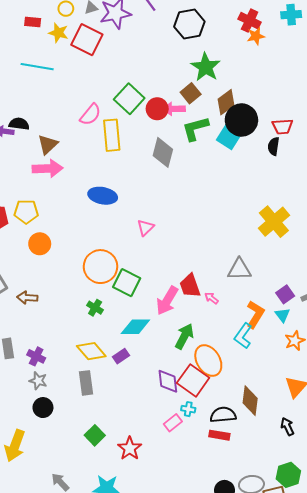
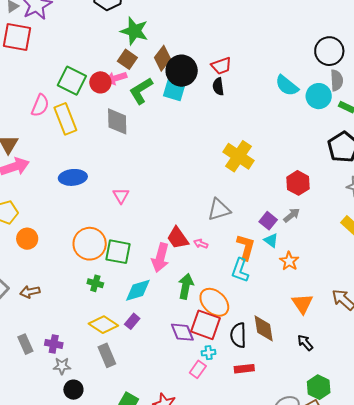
black semicircle: (223, 415) -> (238, 335), moved, turned -70

